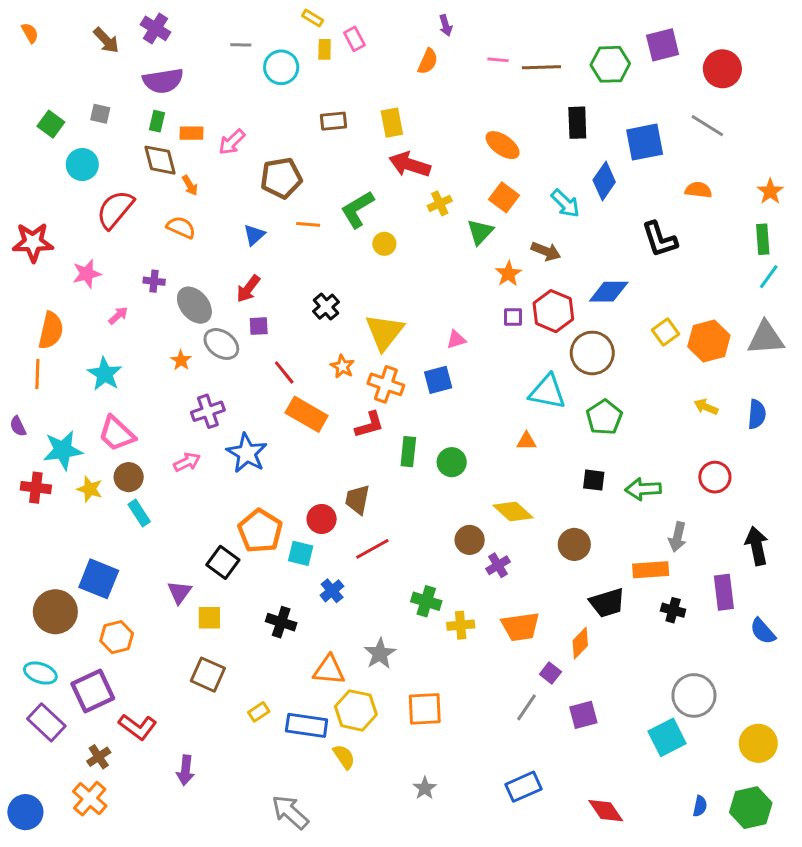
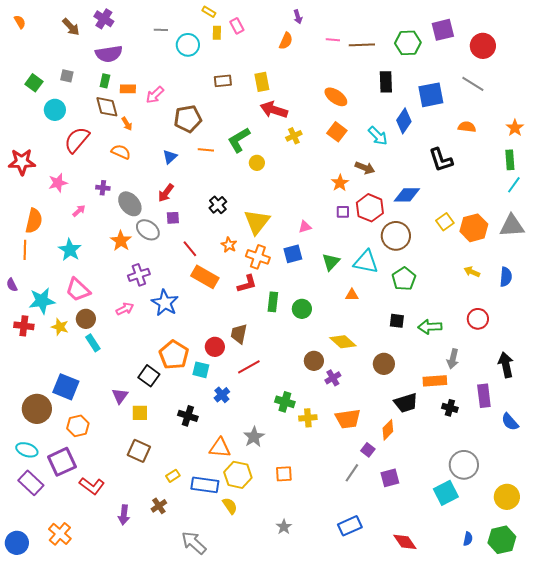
green triangle: (480, 232) -> (331, 262), moved
orange star: (181, 360) -> (121, 241), size x1.5
orange square: (425, 709) -> (284, 474), size x0.7
brown cross: (99, 757) -> (159, 506), moved

